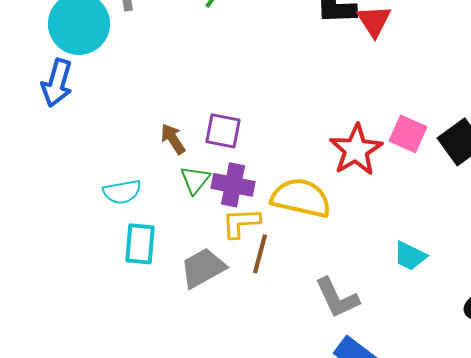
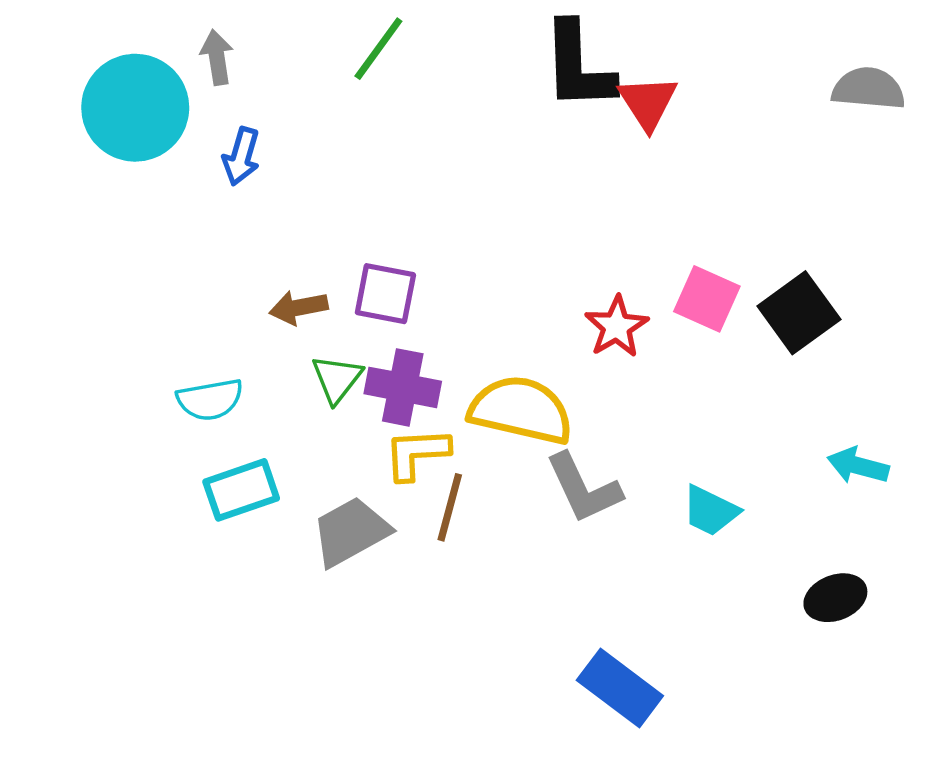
blue arrow: (57, 83) -> (241, 156), moved, size x0.7
brown arrow: (173, 139) -> (299, 308), turned -68
red star: (356, 150) -> (616, 327), size x0.7
cyan rectangle: (140, 244) -> (241, 490), turned 66
gray L-shape: (337, 298) -> (583, 488), moved

